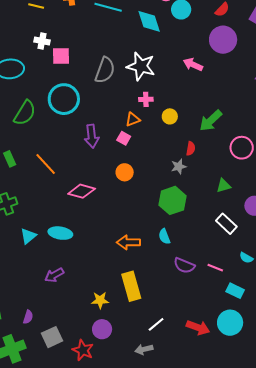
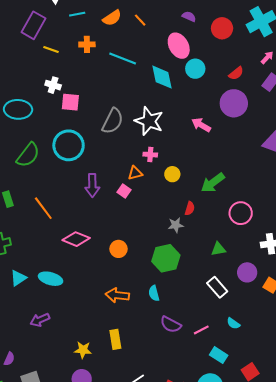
orange circle: (125, 172) -> (118, 249), moved
pink line: (215, 268) -> (201, 330), turned -56
yellow rectangle: (131, 286) -> (115, 339), size x0.7

